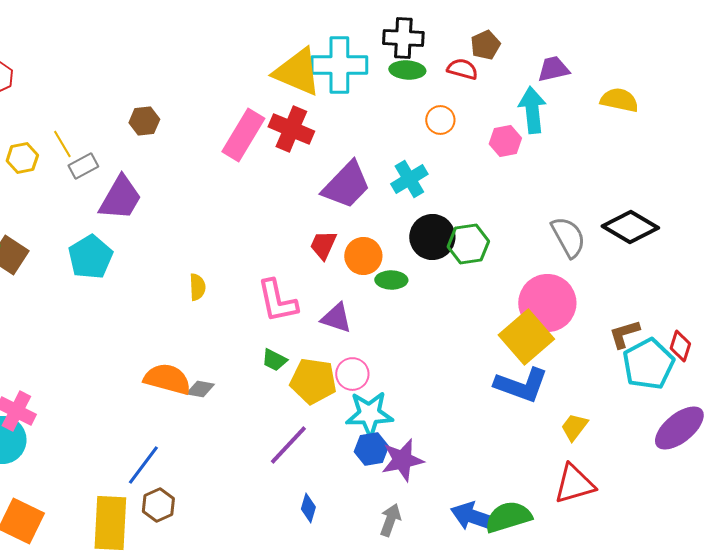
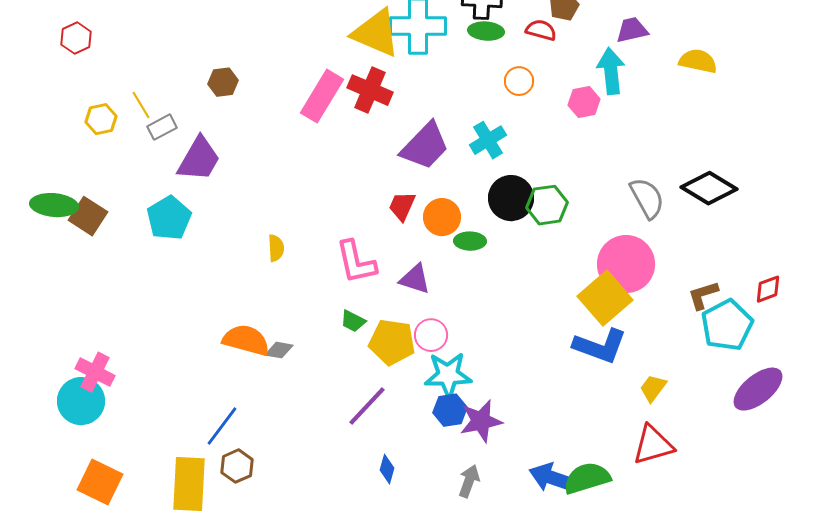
red diamond: (680, 346) -> (768, 289), moved, turned 52

